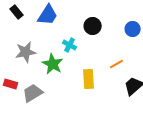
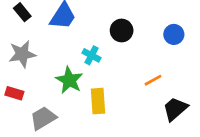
gray star: (26, 52) -> (22, 54), moved
yellow rectangle: (89, 79) -> (98, 101), moved
red rectangle: (11, 84) -> (14, 93), moved

